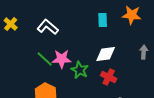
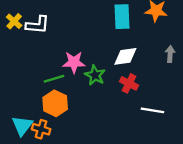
cyan rectangle: (103, 20) -> (122, 17), size x1.5
white L-shape: (48, 27) -> (38, 25), moved, turned 145
green line: (45, 59) -> (54, 79), moved, turned -60

